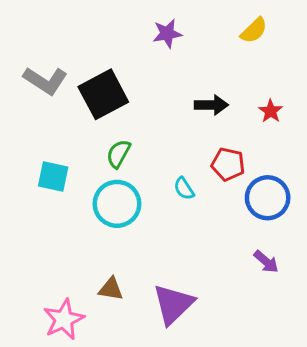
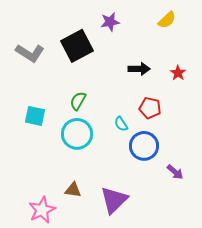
black square: (103, 94) -> (77, 46), moved
blue circle: (268, 198) -> (144, 146), moved

